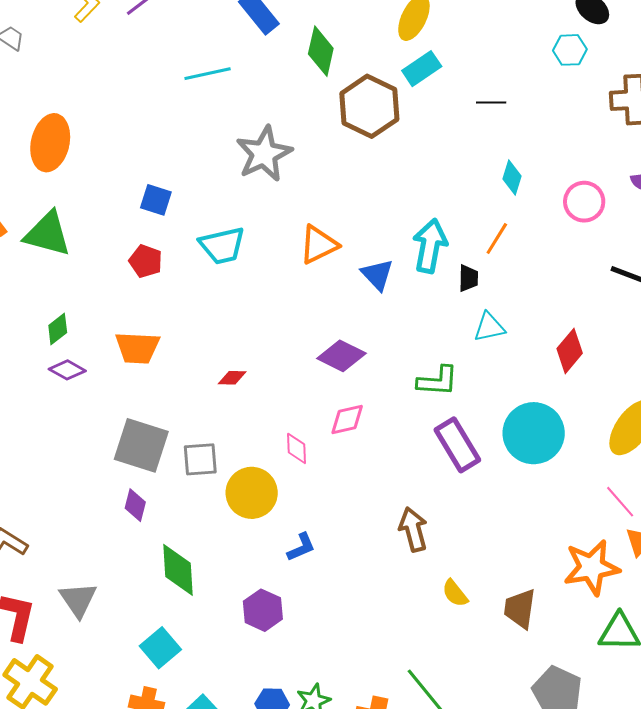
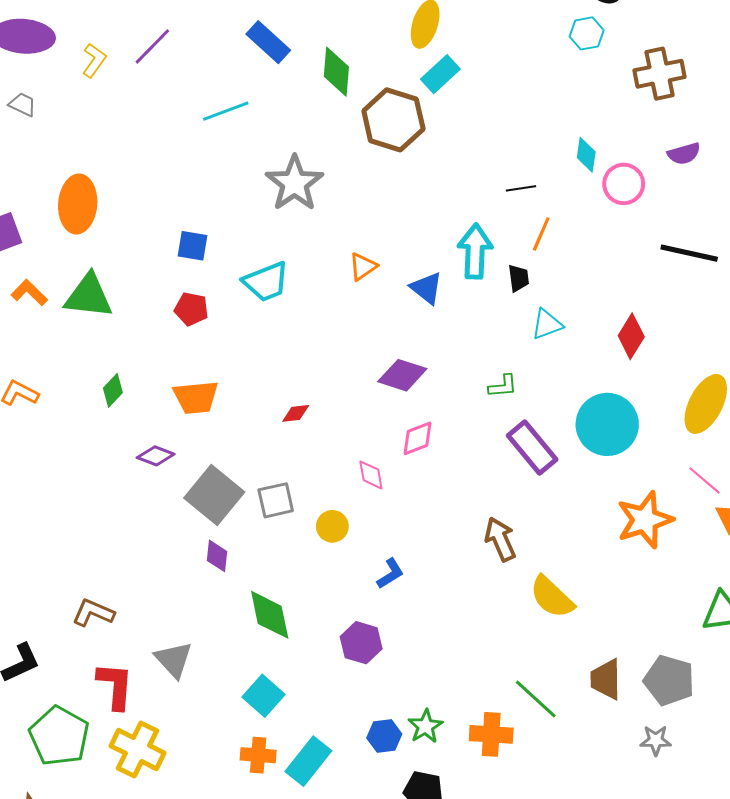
black line: (491, 102) -> (521, 188), moved
cyan diamond: (512, 177) -> (586, 155), moved
orange triangle: (319, 245) -> (363, 267), size x0.7
purple diamond: (67, 370) -> (156, 456), moved
green L-shape: (438, 381) -> (503, 386), size x0.7
gray square: (141, 445) -> (214, 495), turned 30
yellow circle: (252, 493) -> (332, 526), size x0.6
orange star: (592, 568) -> (645, 520), moved
yellow semicircle: (455, 593) -> (552, 597), size x1.6
brown trapezoid: (520, 609) -> (606, 679), moved

